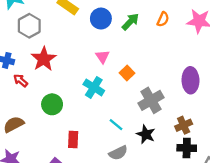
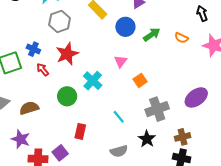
orange semicircle: (163, 19) -> (181, 38), turned 80
purple ellipse: (190, 80) -> (196, 97), turned 45
cyan cross: (94, 87) -> (93, 81), moved
cyan line: (116, 125) -> (119, 117), moved

